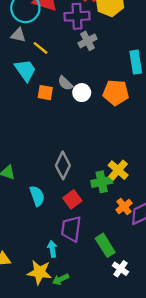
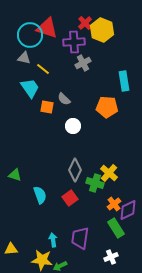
white circle: (82, 93) -> (73, 126), moved
gray diamond: (63, 165) -> (75, 170), moved
green cross: (102, 182) -> (95, 183), turned 30
purple trapezoid: (71, 229) -> (80, 238), moved
green rectangle: (105, 245) -> (116, 228), moved
white cross: (120, 269) -> (111, 257), turned 32

